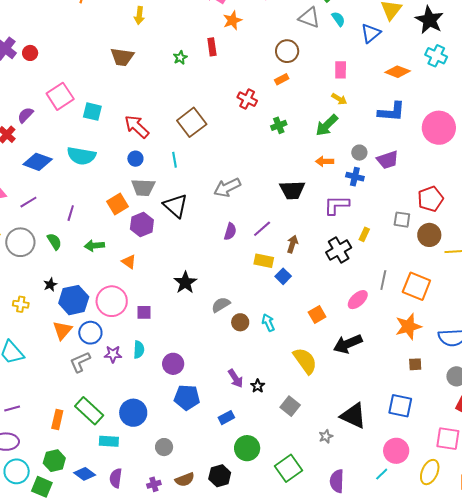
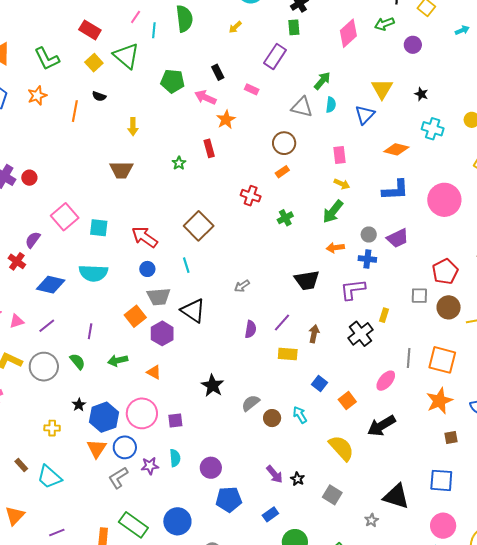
cyan semicircle: (338, 19) -> (331, 105), turned 49
black star: (429, 20) -> (421, 94), size x0.5
gray arrow: (227, 188) -> (242, 286), size x0.6
blue square: (283, 276) -> (319, 384), moved

